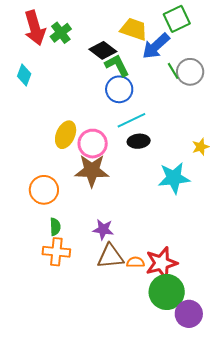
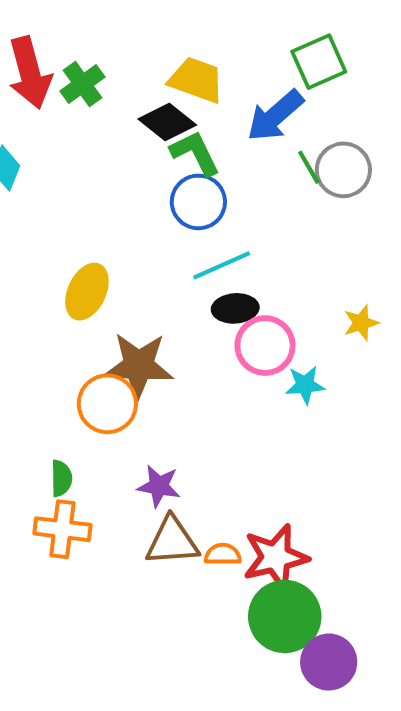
yellow trapezoid: (134, 29) -> (196, 80), moved
pink circle: (93, 144) -> (265, 346), moved
cyan star: (174, 178) -> (305, 385), size x0.6
orange circle: (44, 190) -> (107, 404), moved

